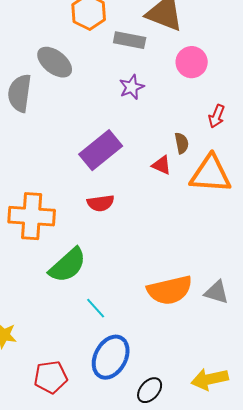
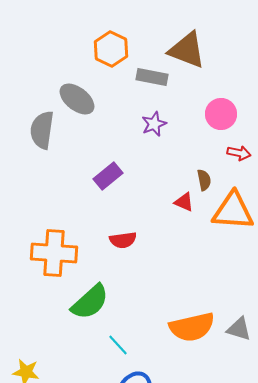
pink circle: (192, 62) -> (221, 114), moved
red arrow: (217, 116) -> (239, 153), turned -100
purple rectangle: (101, 150) -> (108, 176), moved, size x0.7

